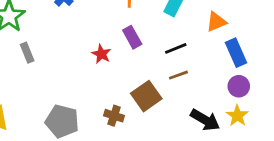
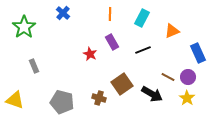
gray rectangle: (27, 53) -> (34, 66), moved
blue rectangle: (236, 53) -> (198, 53), moved
brown line: (178, 75) -> (168, 77), moved, turned 48
black arrow: (205, 120) -> (152, 94), moved

